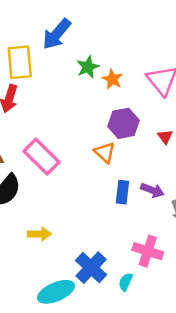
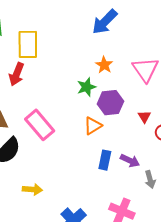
blue arrow: (57, 34) -> (105, 22), moved
green star: (88, 67) -> (86, 87), moved
orange triangle: (105, 152) -> (93, 126), turned 42

